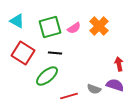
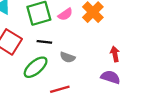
gray semicircle: (94, 89) -> (68, 57), moved

